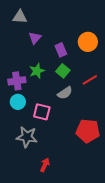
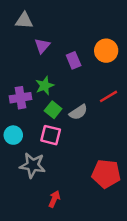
green square: (63, 71) -> (53, 110), moved
cyan circle: (18, 102) -> (13, 135), moved
red pentagon: (88, 131) -> (106, 174), moved

